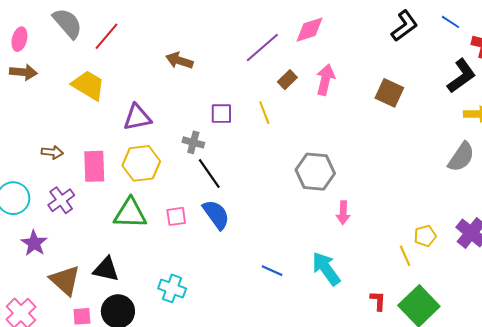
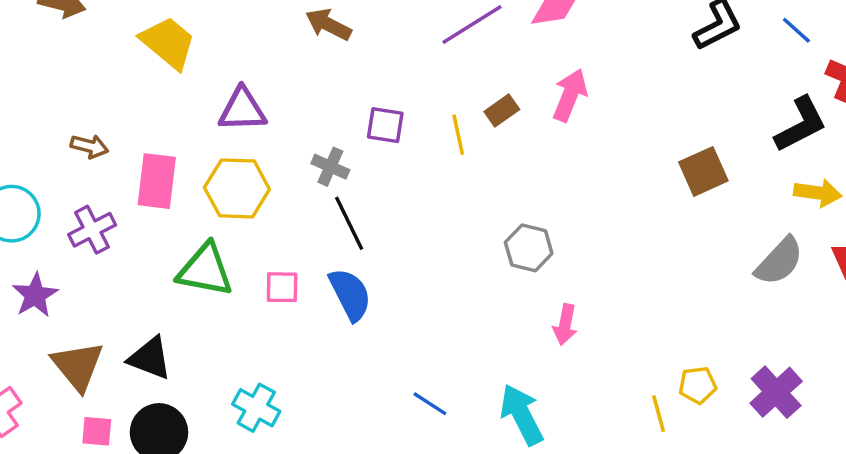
brown rectangle: (287, 80) -> (502, 110), moved
brown square: (389, 93) -> (703, 171), moved, turned 32
gray hexagon: (315, 172) -> (529, 248), size x0.7

